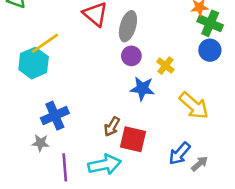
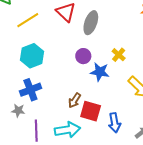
yellow line: (45, 43) -> (28, 20), moved
purple circle: (131, 56) -> (83, 56), moved
cyan hexagon: (34, 63) -> (32, 56), moved
blue arrow: (180, 154) -> (114, 123), moved, turned -54

